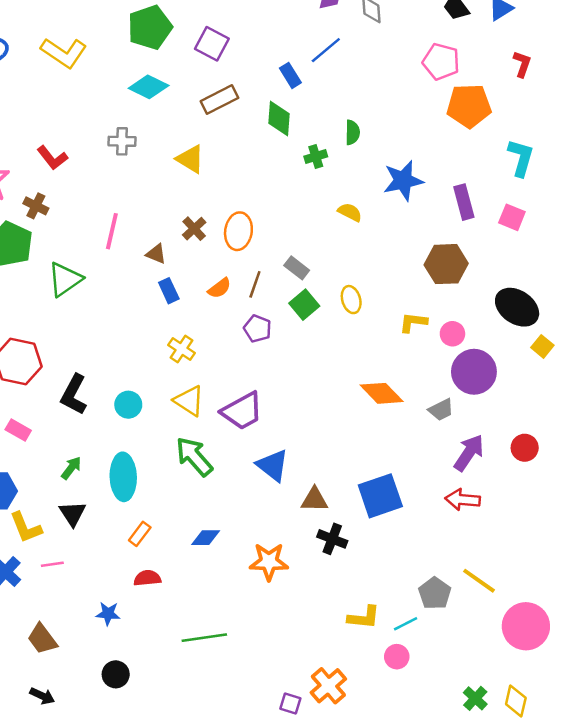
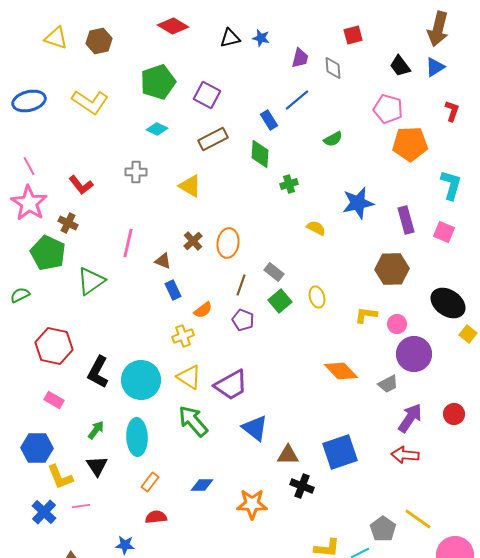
cyan diamond: (149, 87) -> (157, 129), size x0.7
green semicircle: (352, 132) -> (333, 139), moved, turned 60
orange semicircle: (219, 288) -> (203, 310), moved
yellow cross: (181, 349) -> (183, 336), turned 35
cyan circle: (128, 405) -> (141, 380), size x1.8

